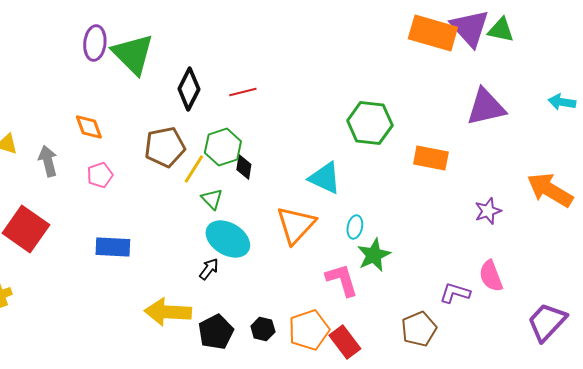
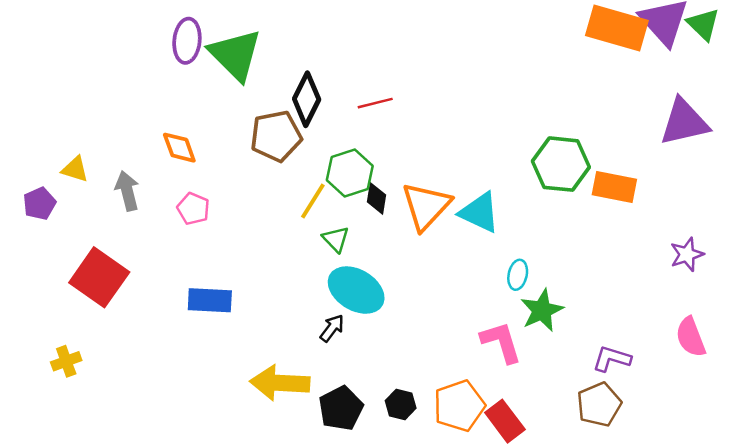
green triangle: (501, 30) -> (703, 24), turned 32
green hexagon: (370, 123) -> (561, 164), moved
brown pentagon: (165, 147) -> (276, 136), moved
pink pentagon: (100, 175) -> (193, 209), turned -30
orange triangle: (296, 225) -> (426, 206), moved
purple L-shape: (455, 293) -> (612, 359), moved

